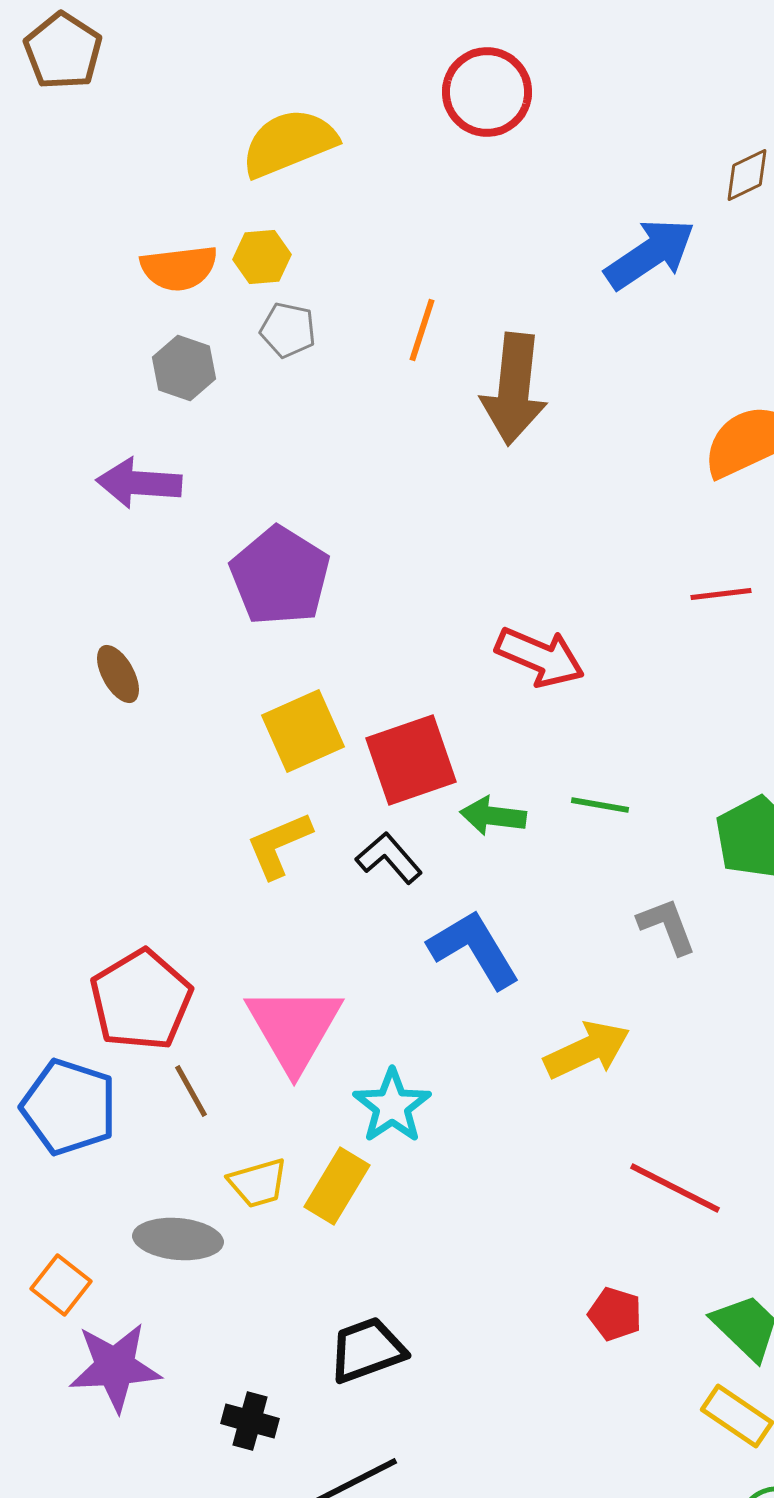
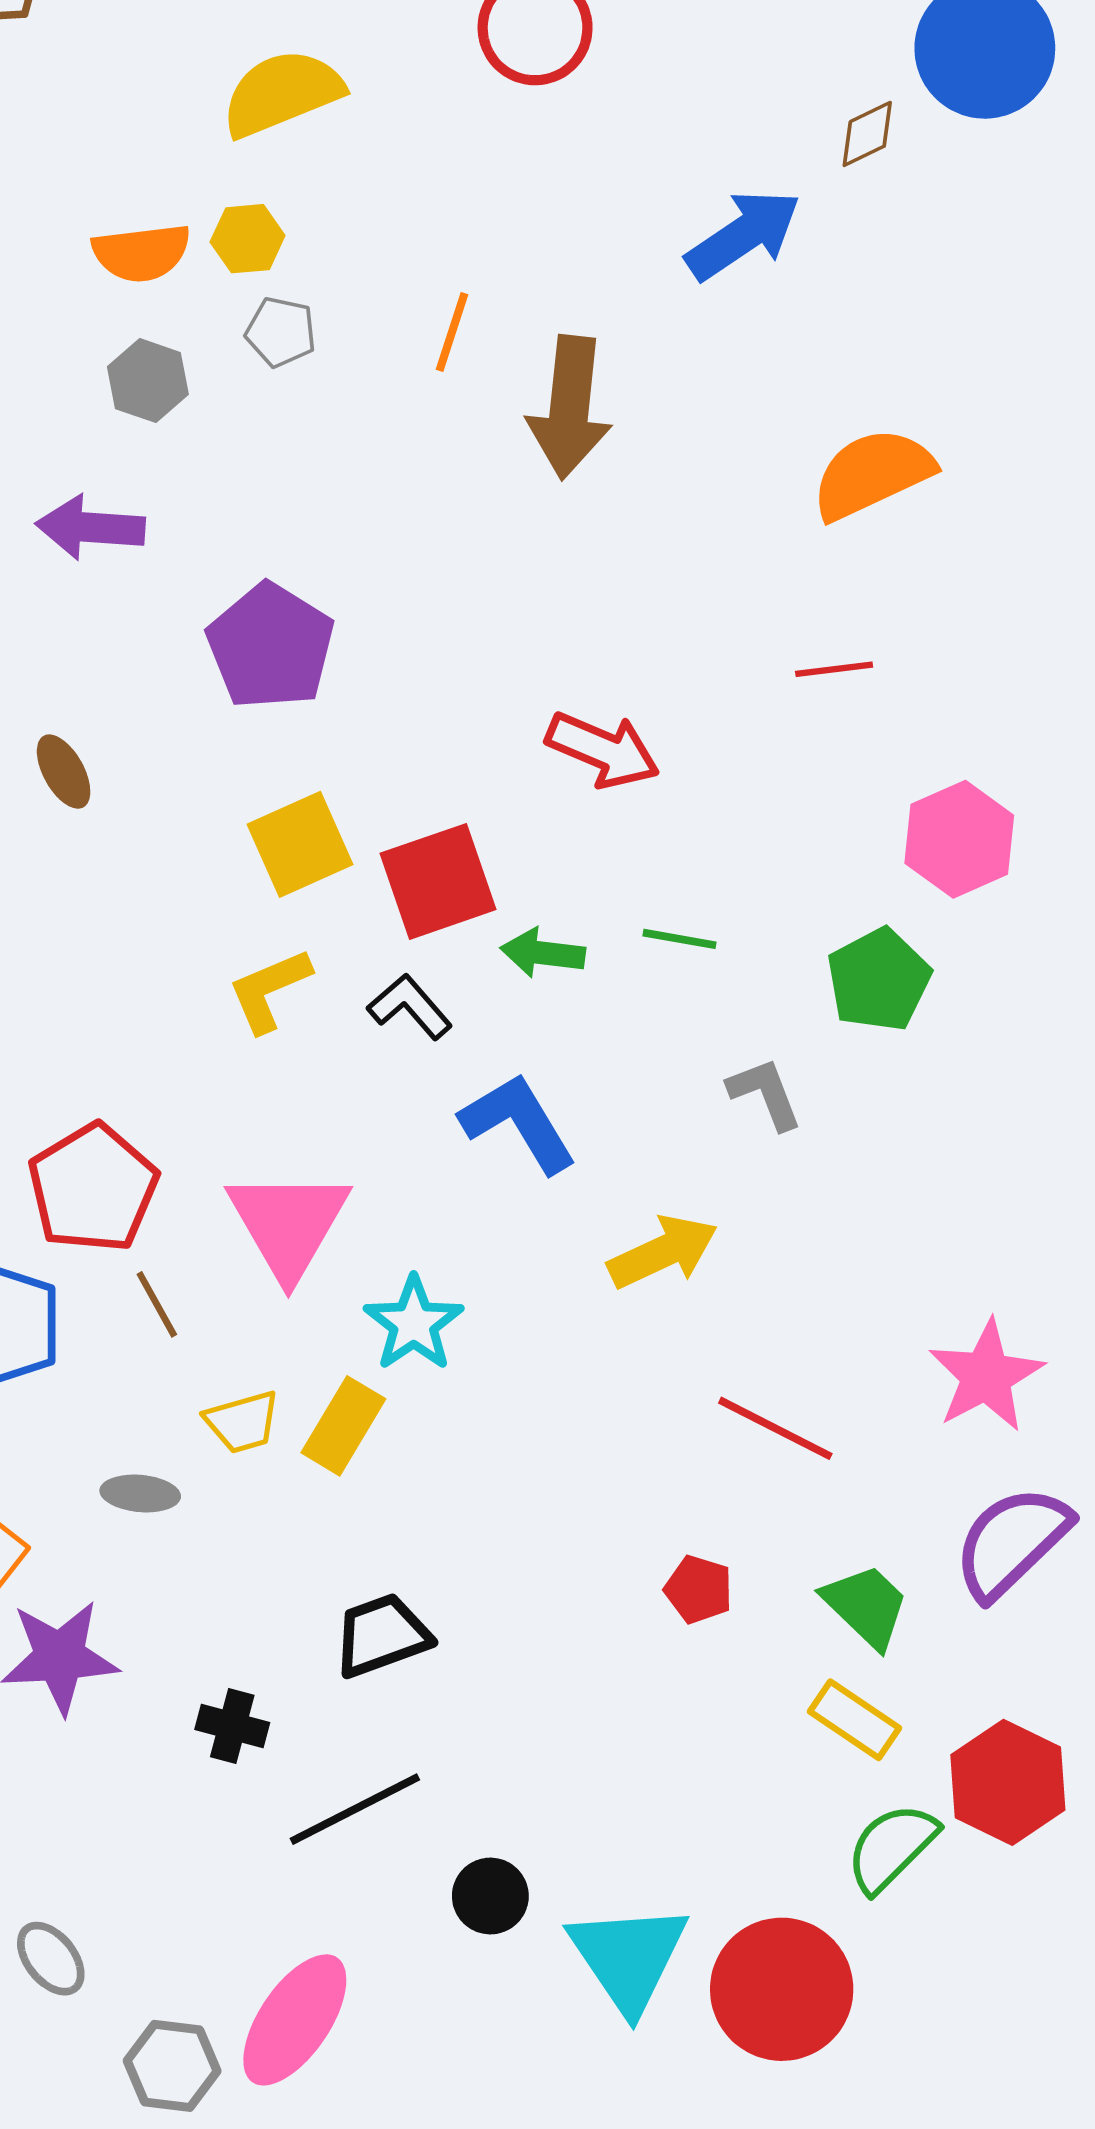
gray ellipse: (178, 1239) -> (140, 1493), size x0.7

